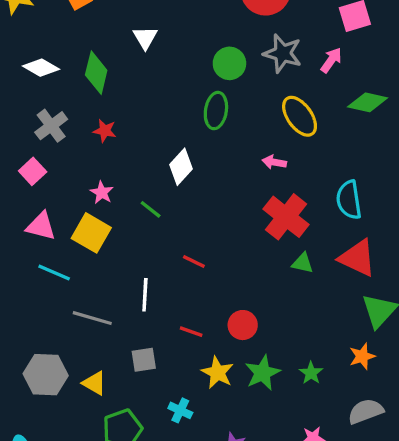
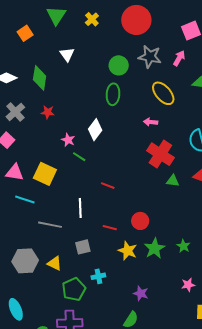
pink star: (102, 193) -> (68, 140), moved
cyan cross: (180, 410) -> (98, 276), moved, turned -32

